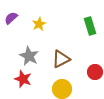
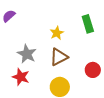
yellow star: (39, 24) -> (57, 33), moved

